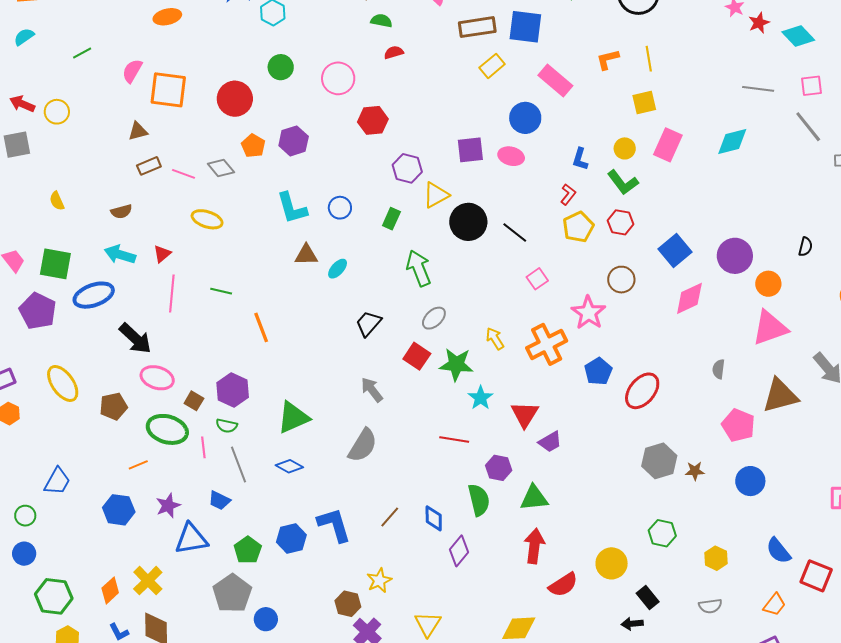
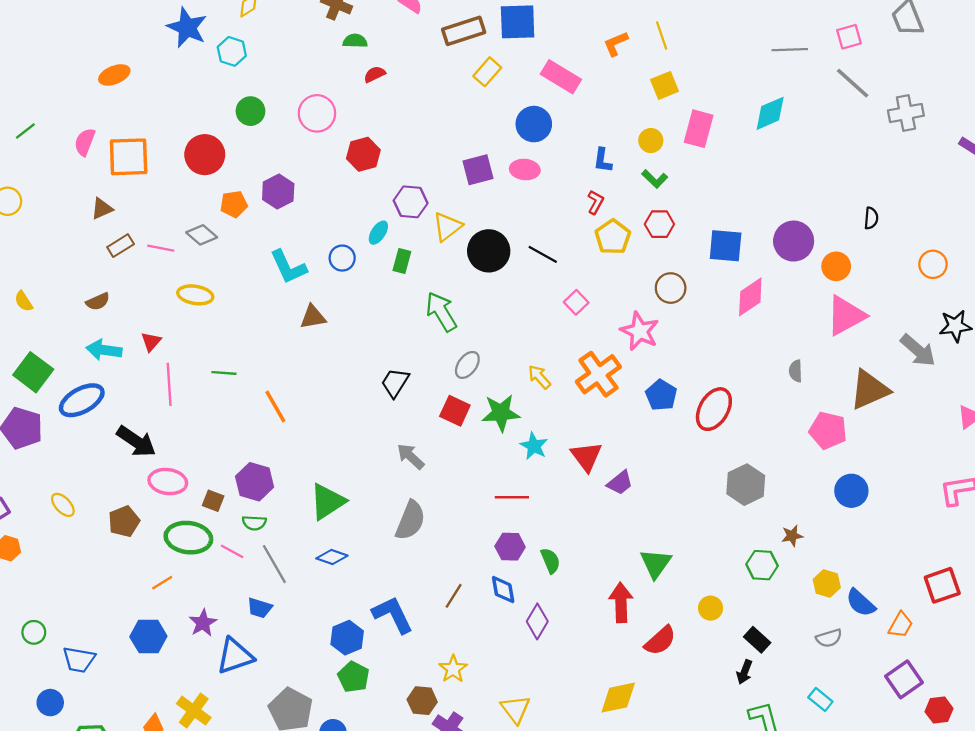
orange pentagon: (253, 146) -> (234, 204), turned -30
green L-shape: (623, 182) -> (655, 179), size x0.7
blue square: (675, 250) -> (726, 246), turned -36
green square: (55, 264) -> (33, 372), turned 36
cyan ellipse: (338, 269) -> (378, 233), moved
yellow ellipse: (63, 383) -> (63, 505), size x0.6
pink line: (203, 447) -> (232, 551), turned -45
purple hexagon: (499, 468) -> (510, 547), moved
brown star: (695, 471) -> (792, 536), moved
blue trapezoid: (57, 481) -> (79, 660), moved, turned 80
green triangle: (534, 498) -> (656, 564), moved, turned -40
green semicircle: (479, 500) -> (550, 561), size x0.7
green circle: (25, 516) -> (34, 632), moved
green pentagon: (248, 550) -> (353, 677), moved
blue semicircle: (778, 551) -> (861, 603), moved
yellow circle: (612, 563) -> (711, 608), size x0.7
red square: (816, 576) -> (942, 585), turned -32
black arrow: (632, 624) -> (745, 672), turned -55

